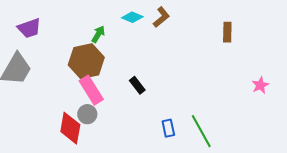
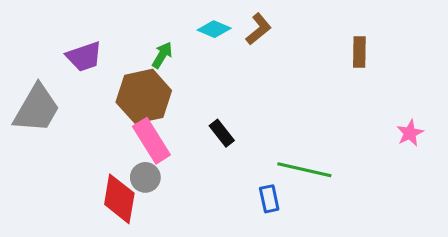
purple trapezoid: (29, 28) -> (84, 57), moved
green line: (201, 131) -> (304, 170), moved, turned -48

